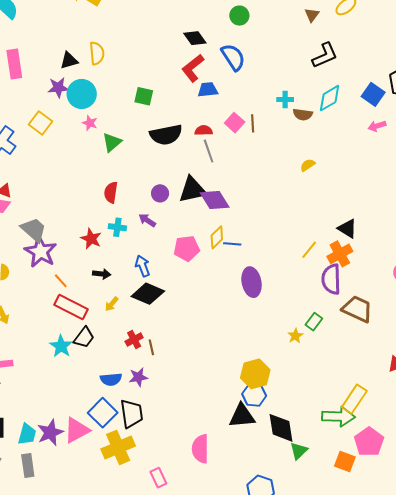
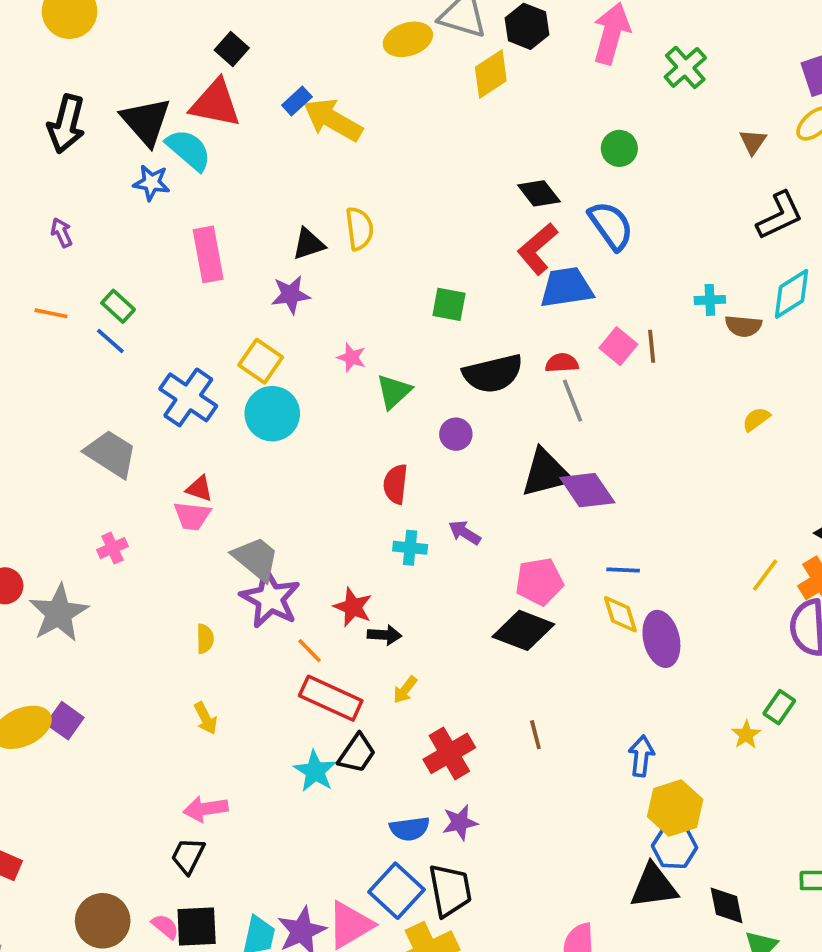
blue trapezoid: (208, 90) -> (566, 287), size x1.4
cyan circle: (82, 94) -> (272, 414), moved
purple circle: (160, 193) -> (456, 434), moved
yellow diamond: (217, 237) -> (620, 614), moved, turned -60
red star: (91, 239) -> (353, 607), moved
blue arrow: (143, 266) -> (641, 756), moved, turned 30
black diamond: (148, 294) -> (523, 630), moved
red cross: (134, 340) -> (449, 753), size x1.5
brown line: (151, 347) -> (535, 735), moved
black diamond: (281, 428) -> (726, 905), size x0.7

